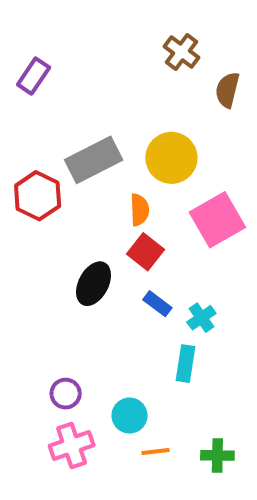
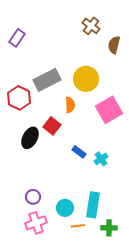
red square: (145, 252) -> (52, 126), moved
black ellipse: (94, 284) -> (30, 138), moved
cyan rectangle: (185, 364) -> (93, 205), moved, size x1.4

